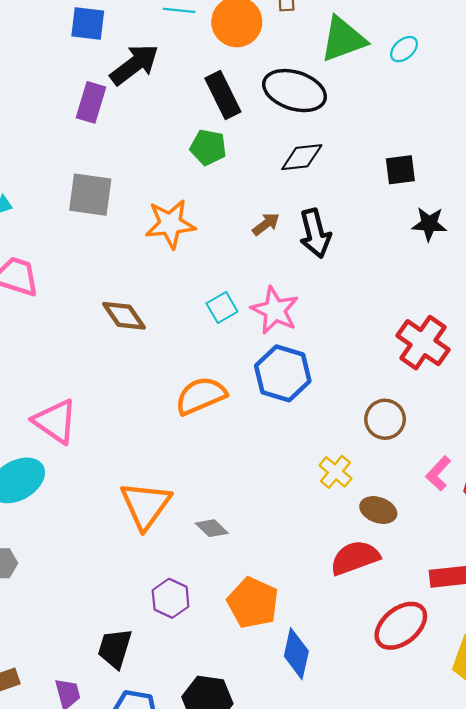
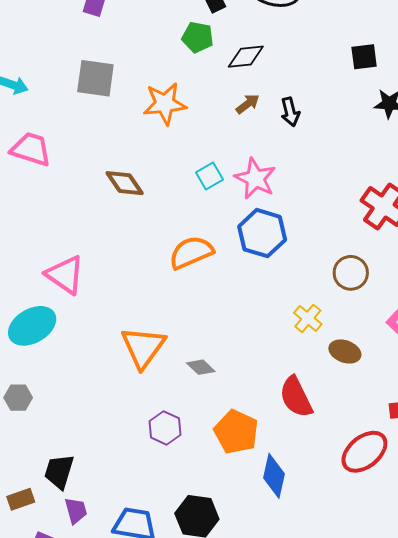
black diamond: (302, 157) -> (246, 57), moved
black arrow: (315, 233) -> (290, 112), size x0.7
red semicircle: (355, 558) -> (296, 397), moved, turned -96
black trapezoid: (115, 648) -> (59, 471), moved

